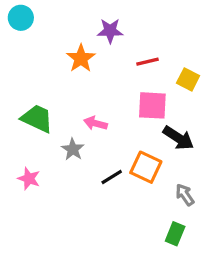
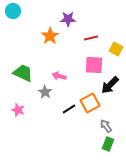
black arrow: (178, 138) -> (110, 85), turned 102
orange square: (146, 167) -> (90, 103), turned 36
gray arrow: (185, 195) -> (106, 126), moved

